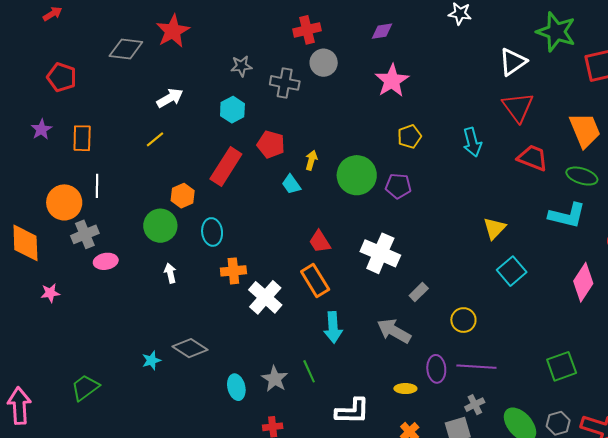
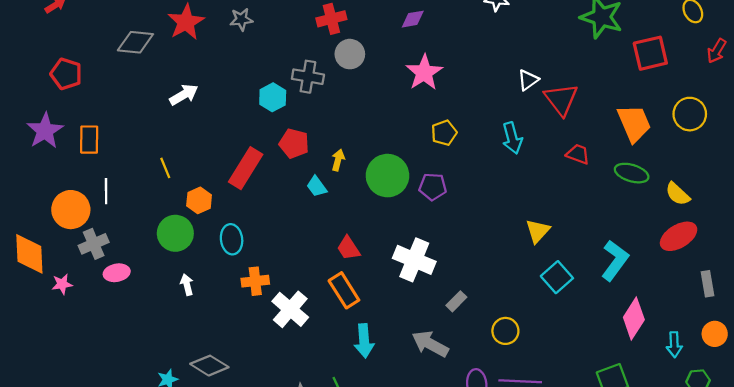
white triangle: (513, 62) -> (528, 80), moved, size x0.7
gray star: (241, 66) -> (241, 19), moved
cyan hexagon: (232, 110) -> (273, 97), moved
purple star: (41, 129) -> (45, 131), size x1.6
yellow line: (155, 139) -> (165, 168), moved, turned -72
red trapezoid: (533, 158) -> (578, 154), size x0.7
cyan L-shape: (567, 215) -> (615, 260), moved, turned -66
pink diamond: (583, 282) -> (634, 318), moved
pink star: (50, 293) -> (62, 284), moved

